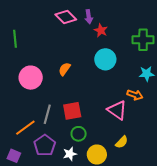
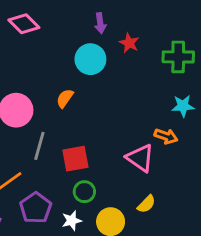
pink diamond: (66, 17) -> (24, 24), moved
red star: (101, 30) -> (129, 43), moved
cyan circle: (105, 59) -> (90, 59), moved
gray line: (47, 114) -> (39, 146), moved

